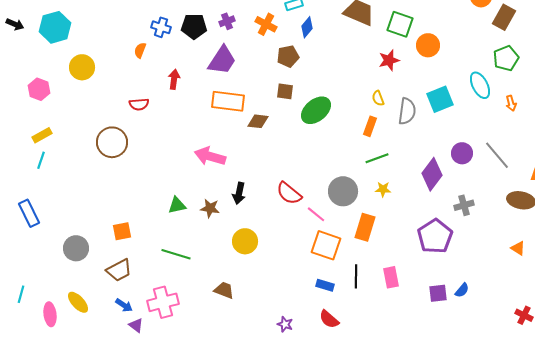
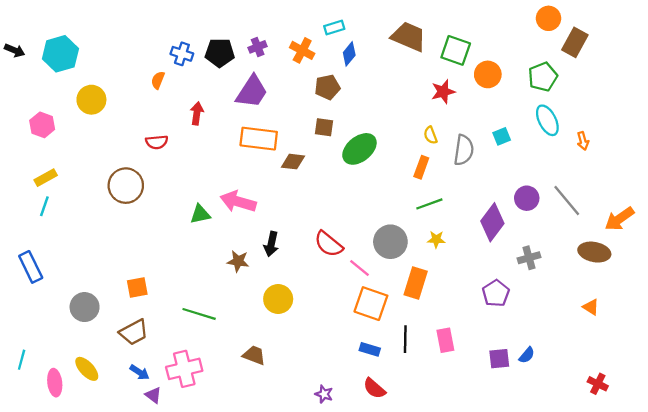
green pentagon: (506, 58) -> (543, 77), moved
cyan square: (440, 99) -> (502, 136), size x0.6
green triangle: (177, 205) -> (200, 214), moved
purple pentagon: (435, 236) -> (496, 293), size x0.7

